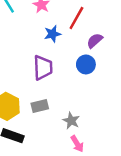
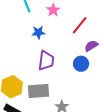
blue star: (52, 34) -> (38, 32), moved
gray rectangle: (40, 106) -> (39, 91), size x1.5

